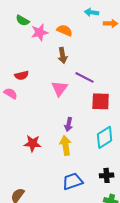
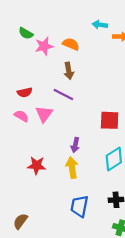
purple line: (85, 77) -> (63, 95), moved
pink triangle: (60, 88) -> (44, 114), moved
pink semicircle: (11, 93) -> (21, 116), moved
blue trapezoid: (73, 181) -> (79, 206), turned -60

